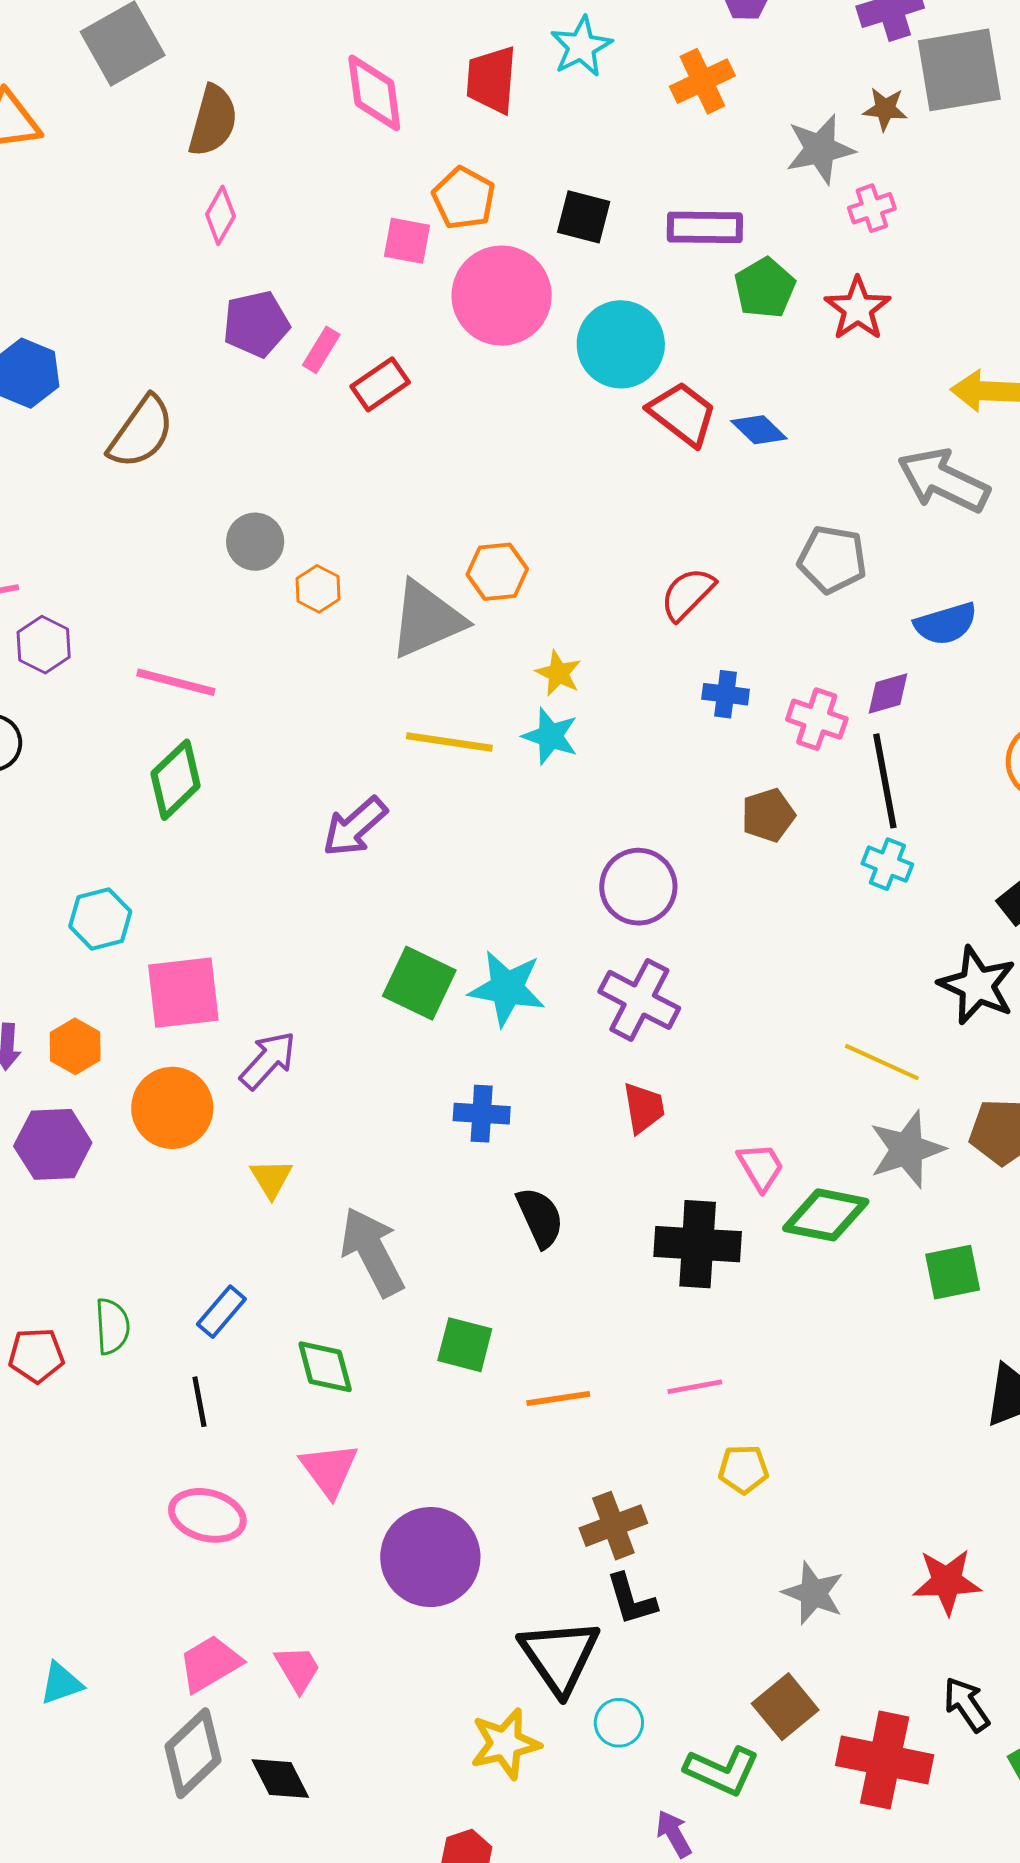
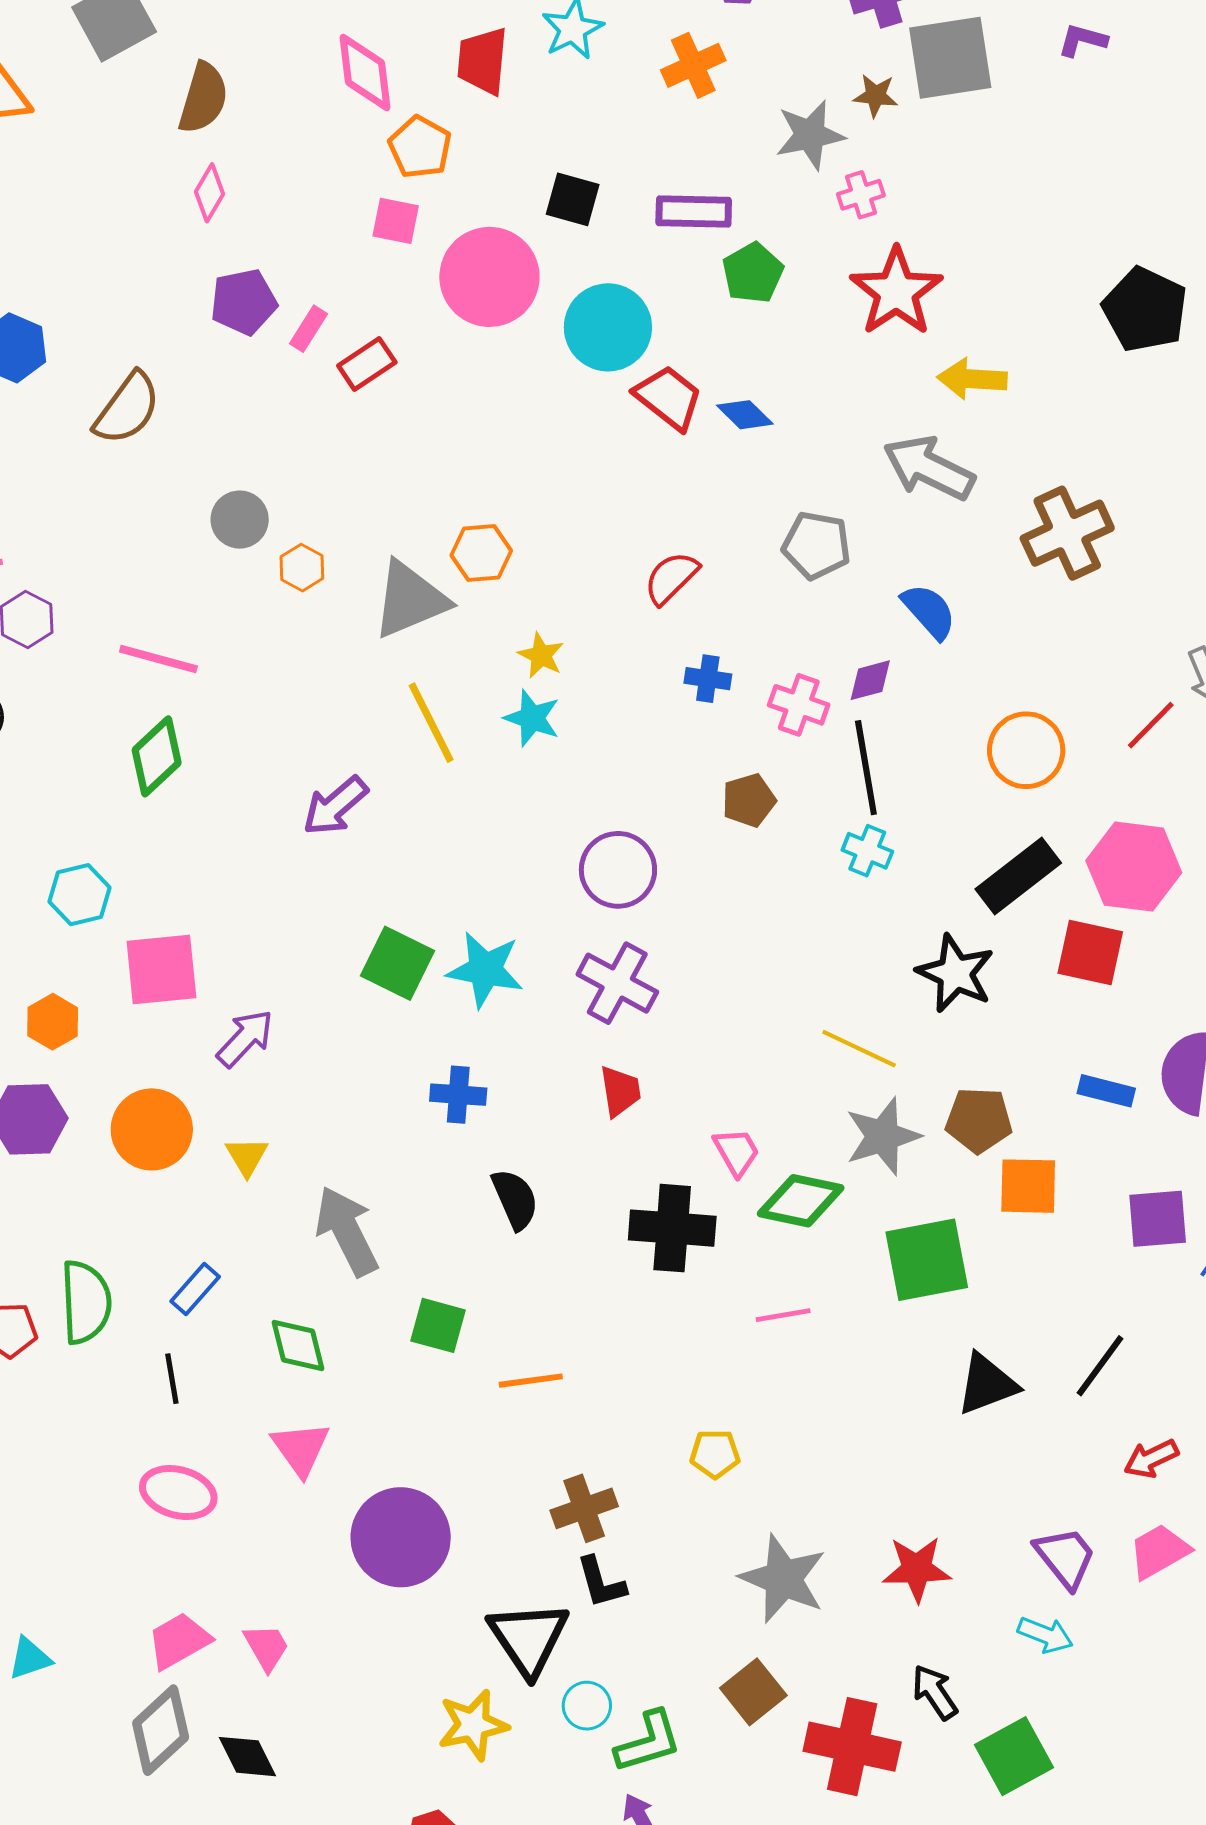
orange pentagon: (464, 198) -> (420, 147), moved
red star: (858, 309) -> (896, 292), moved, size x1.4
blue semicircle: (946, 624) -> (929, 611), turned -116
yellow line: (449, 742) -> (431, 723), turned 54
orange circle: (172, 1108) -> (152, 1129), moved
green square: (953, 1272) -> (927, 1260), size x1.5
green semicircle: (112, 1326) -> (86, 1302), size x1.5
pink line: (695, 1387) -> (783, 1315), moved
gray star: (813, 1593) -> (783, 1579), size x1.4
green L-shape: (722, 1771) -> (648, 1742), moved, turned -42

